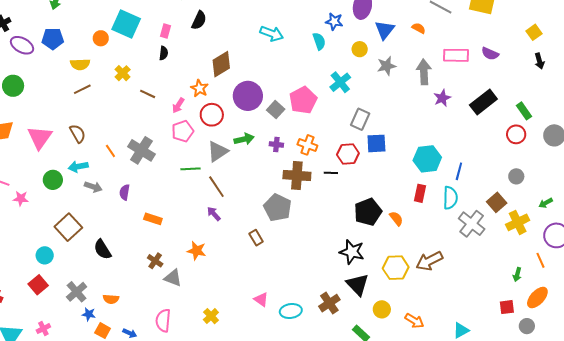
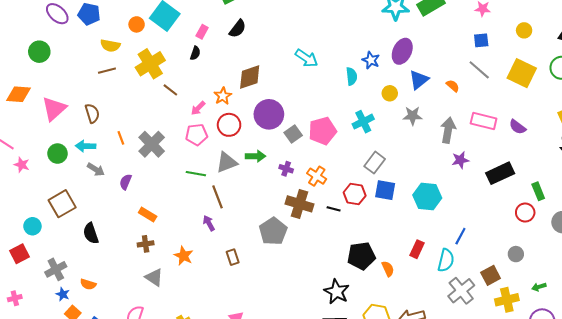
yellow cross: (123, 73) -> (150, 64), size x1.8
cyan hexagon: (427, 159) -> (427, 196), moved
brown rectangle: (256, 238) -> (233, 257), moved
brown cross: (155, 261) -> (146, 244), moved, turned 35

